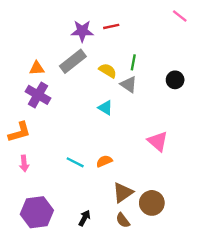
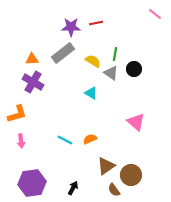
black circle: (175, 80) -> (134, 69), moved
brown semicircle: (123, 220) -> (114, 190), moved

